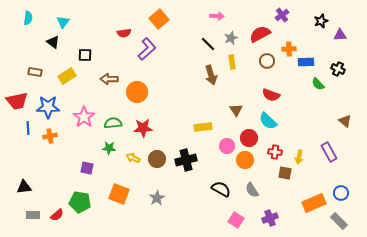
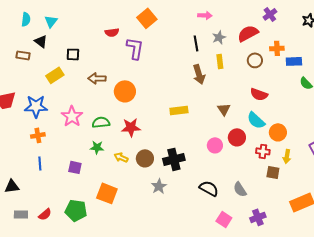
cyan semicircle: (28, 18) -> (26, 19), moved
black line: (208, 44) -> (196, 43), turned 35
purple L-shape: (147, 49) -> (135, 48), turned -40
brown rectangle: (35, 72) -> (23, 55), moved
yellow rectangle: (203, 127) -> (179, 110), moved
blue line: (28, 128) -> (40, 163), moved
orange circle: (245, 160) -> (278, 132), moved
gray star: (157, 198) -> (159, 186), moved
green pentagon: (80, 202) -> (76, 210), moved

